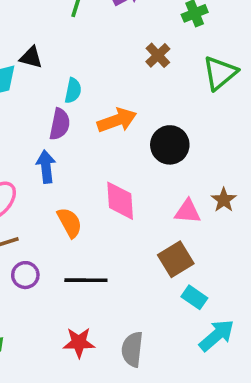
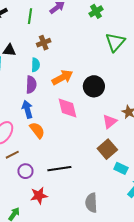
brown cross: (158, 55) -> (44, 43), moved, turned 32
pink diamond: (120, 201) -> (68, 108), moved
pink triangle: (188, 211) -> (110, 122), turned -35
orange semicircle: (70, 223) -> (37, 130), moved
red star: (79, 343) -> (39, 196), moved

